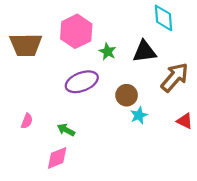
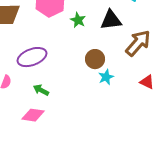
purple ellipse: (82, 82) -> (32, 57), moved
pink diamond: (57, 158) -> (33, 115), turned 30

